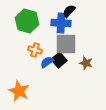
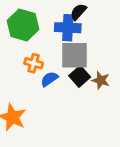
black square: (59, 60) -> (80, 76), moved

